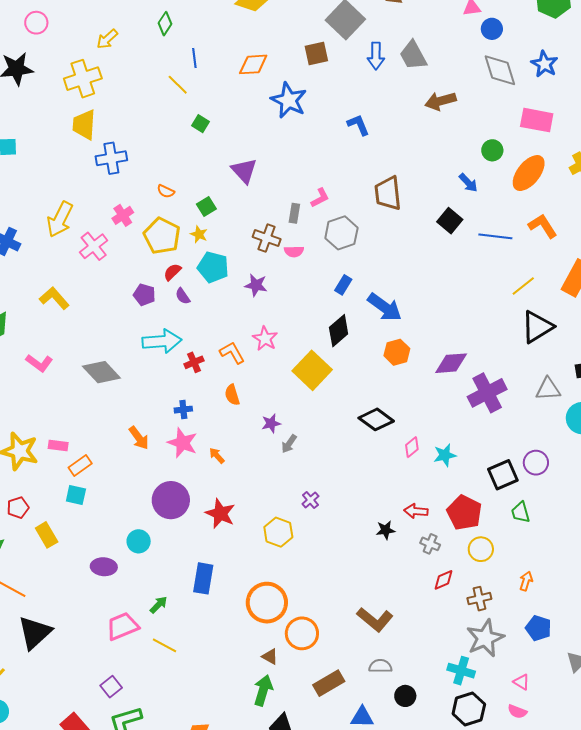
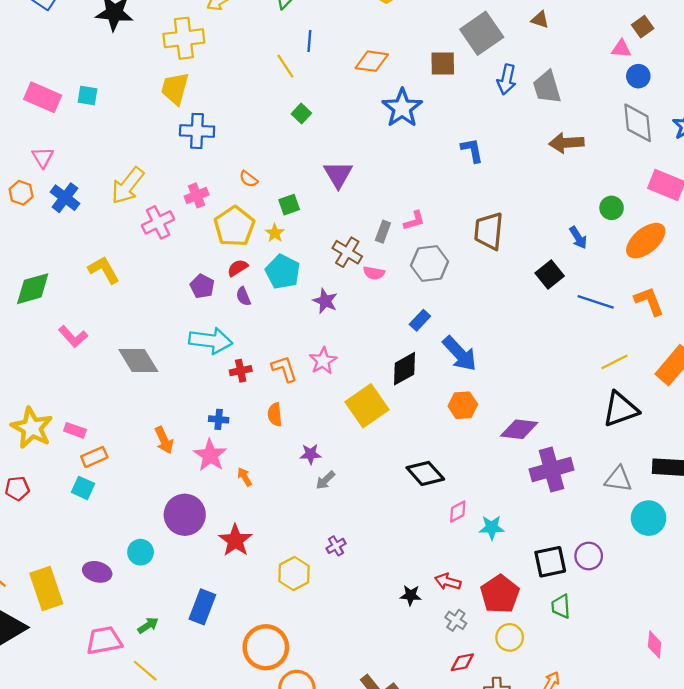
yellow rectangle: (47, 535) -> (46, 589), moved, size x1.5

